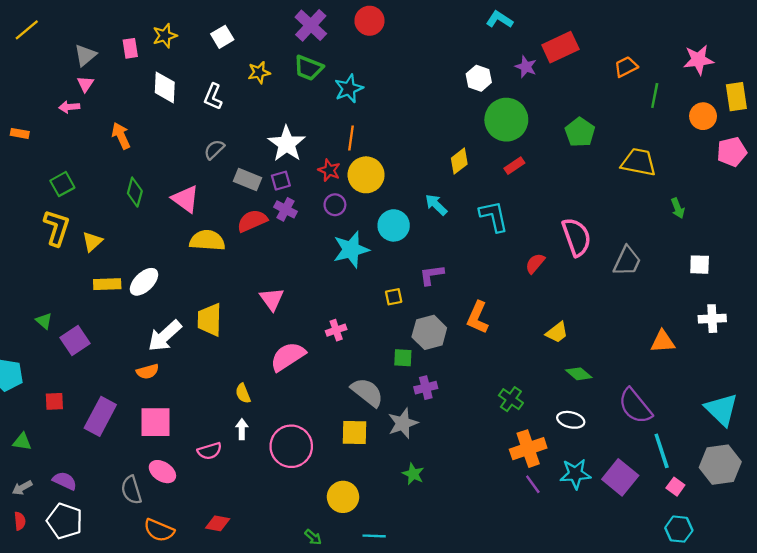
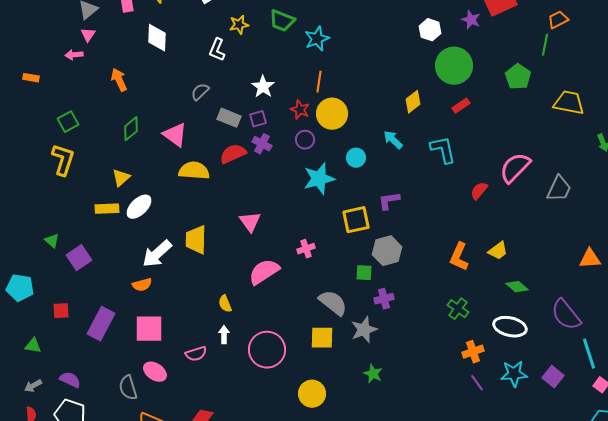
green line: (655, 95) -> (545, 45), moved
white L-shape: (213, 97) -> (217, 50), moved
white star: (287, 144) -> (263, 87), size x0.7
green diamond: (135, 192) -> (131, 129), turned 35
cyan circle: (394, 225) -> (356, 158), size x0.7
pink semicircle: (576, 237) -> (515, 168), turned -116
yellow triangle: (92, 242) -> (121, 178), moved
yellow square: (394, 297) -> (356, 220), size x1.8
orange L-shape: (478, 317) -> (459, 257), moved
white ellipse: (571, 420) -> (510, 327), size x1.4
orange cross: (528, 449) -> (473, 352), size x0.7
purple square: (620, 477) -> (553, 377), size x0.7

